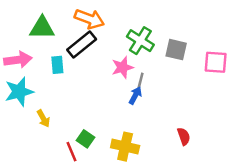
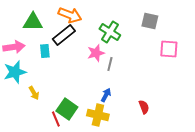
gray square: (176, 50) -> (150, 21), moved
blue arrow: (135, 95) -> (106, 95), moved
green square: (85, 139) -> (67, 109), size x1.5

